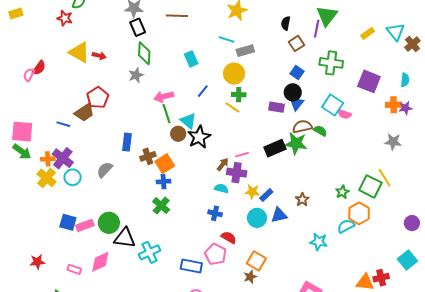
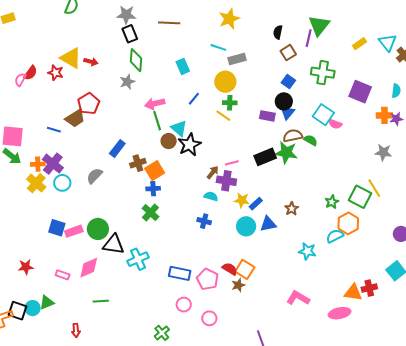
red star: (65, 18) -> (56, 73), moved
blue rectangle: (127, 142) -> (117, 148), turned 30
red semicircle: (229, 237) -> (230, 269), moved
pink pentagon: (215, 254) -> (207, 279), moved

